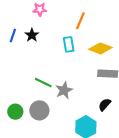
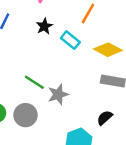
black star: (32, 35) -> (44, 26), moved
cyan rectangle: (69, 44) -> (70, 40), turned -49

